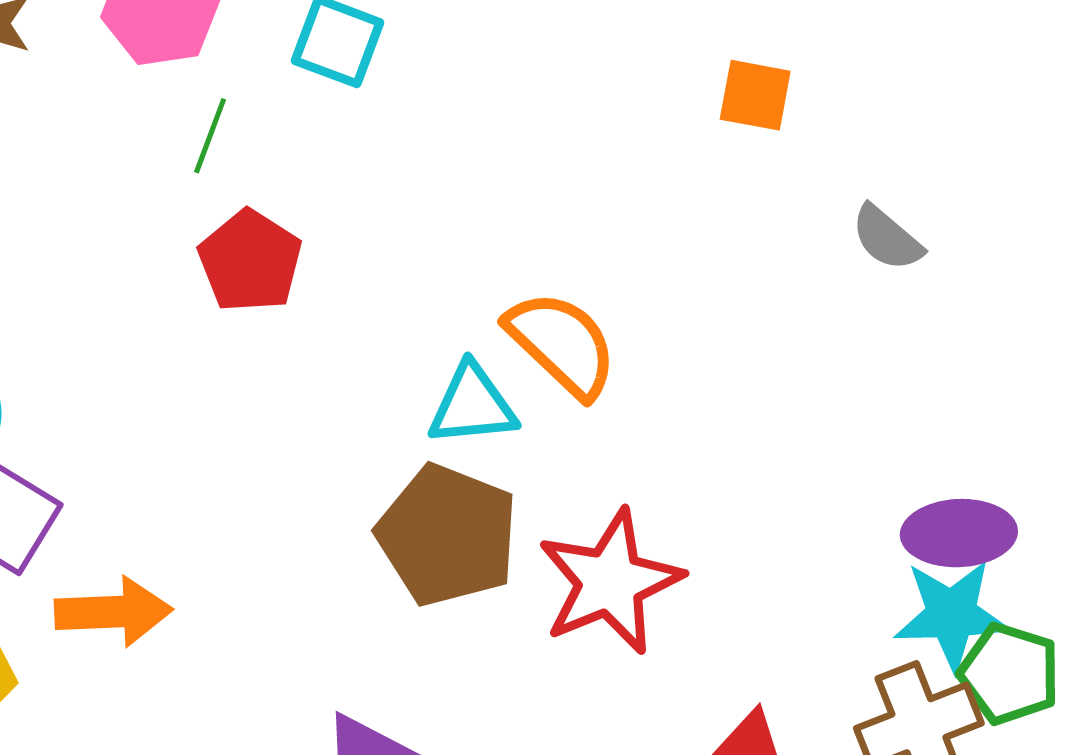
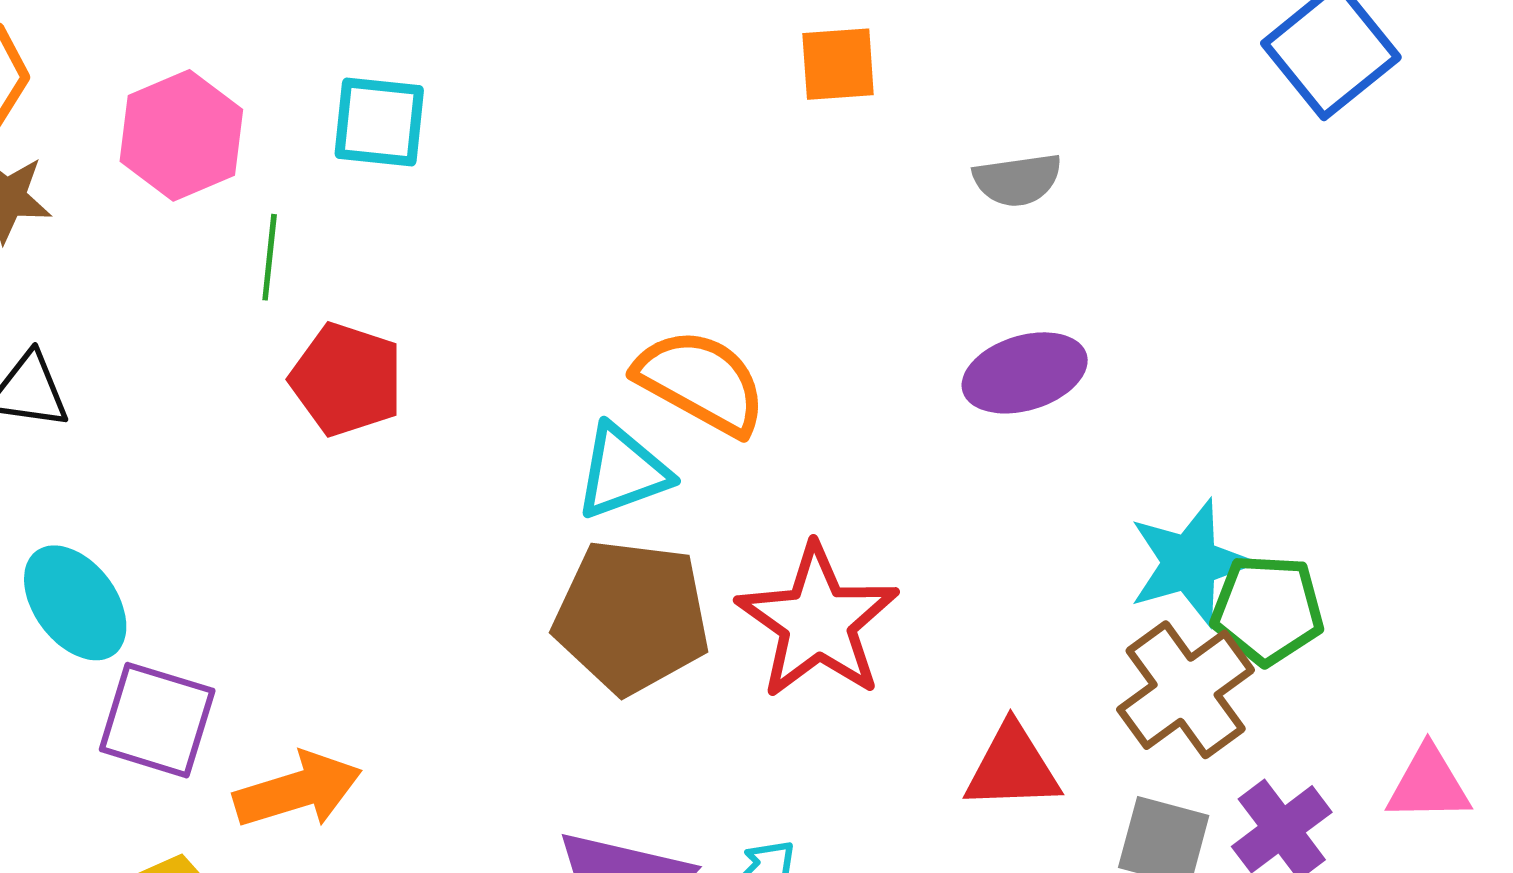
gray semicircle: (887, 238) -> (1017, 180), turned -34
purple ellipse: (959, 533) -> (1025, 373), moved

